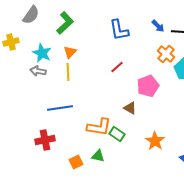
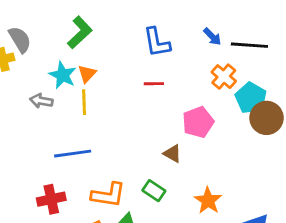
gray semicircle: (31, 15) -> (20, 39), moved, turned -66
cyan star: (42, 53) -> (63, 75), moved
red line: (117, 67) -> (154, 84), moved, turned 40
orange L-shape: (99, 127) -> (108, 195), moved

